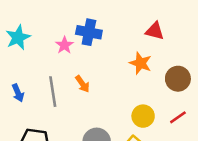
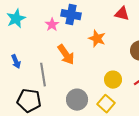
orange star: (140, 63) -> (97, 39), moved
orange arrow: (82, 84) -> (66, 55), size x1.5
gray line: (53, 92) -> (43, 75), moved

